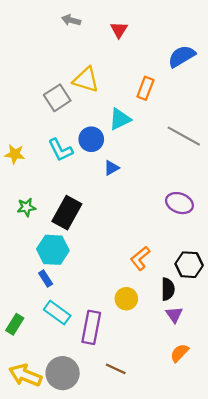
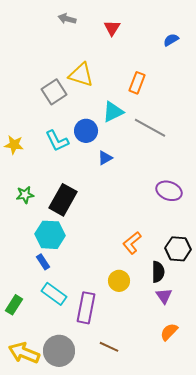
blue semicircle: (182, 56) -> (171, 40), moved, size x0.6
gray line: (184, 136) -> (150, 128), moved

